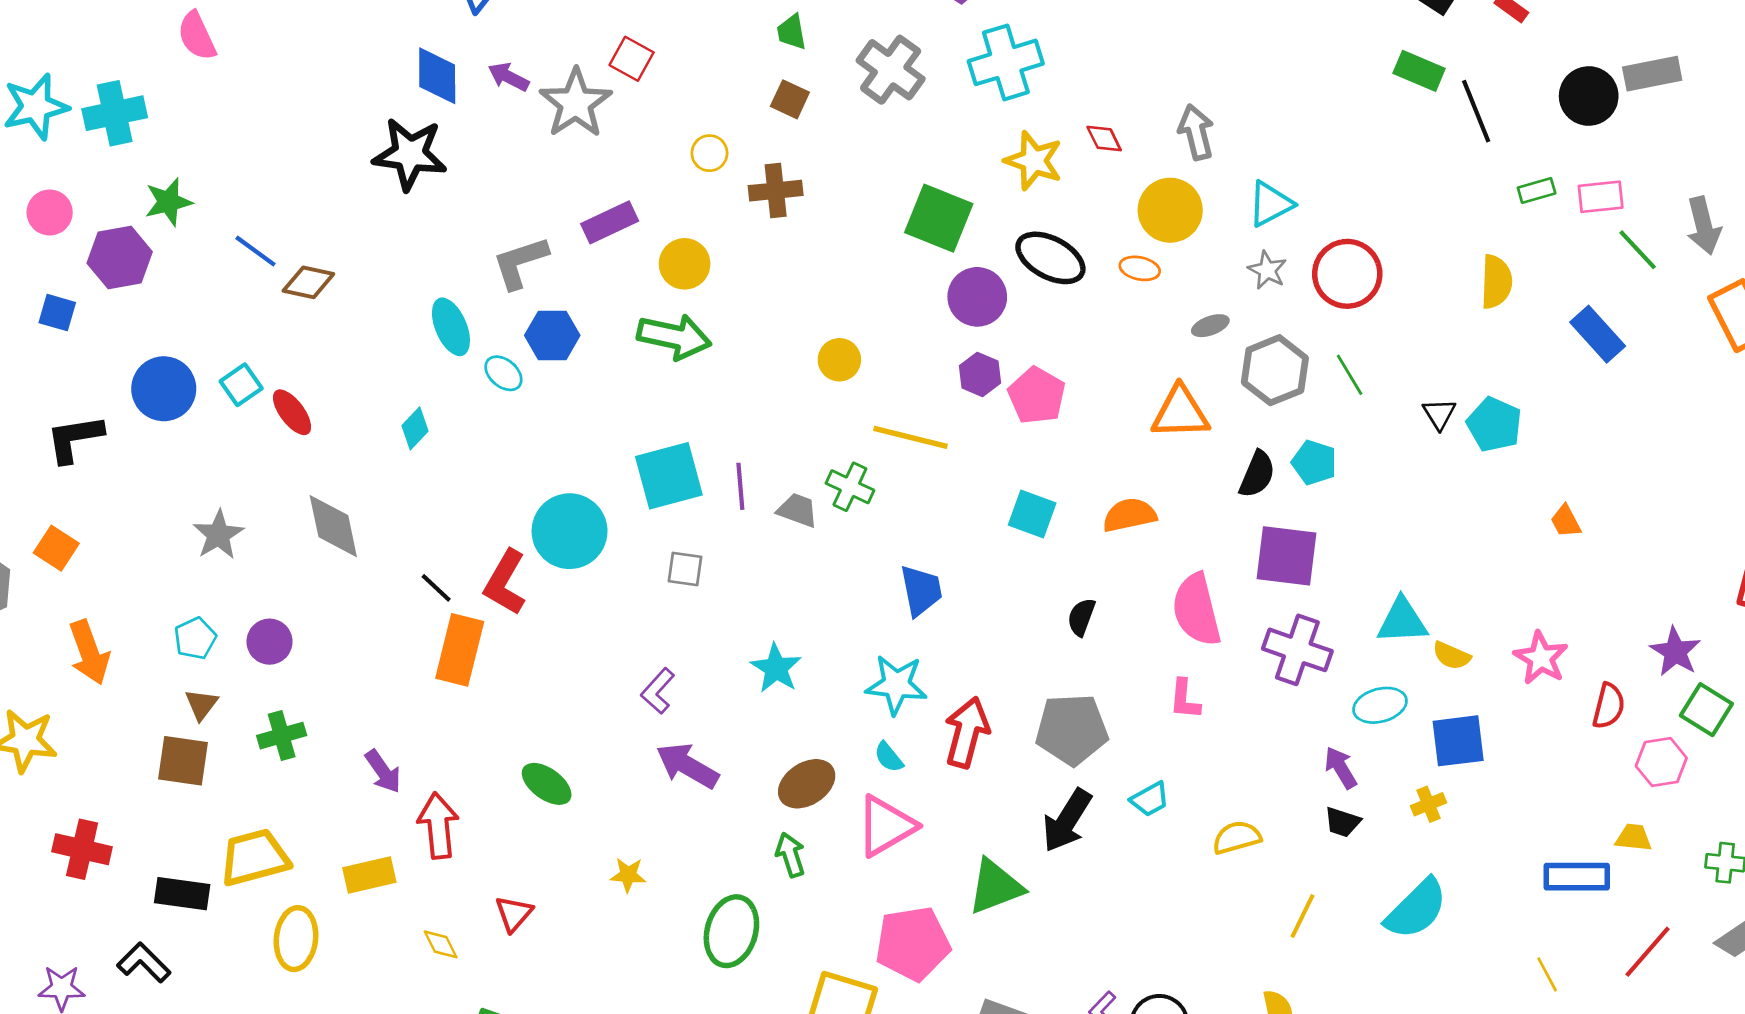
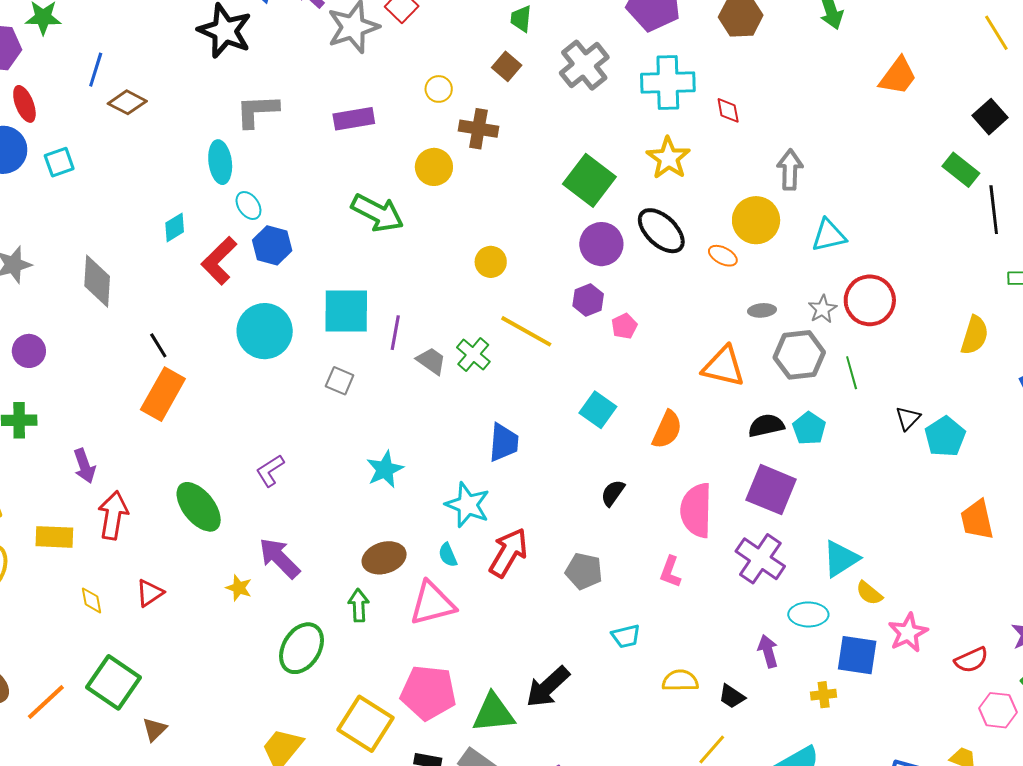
red diamond: (1104, 139) -> (728, 110), moved
blue line: (256, 251) -> (96, 70), turned 56
gray L-shape: (520, 263) -> (257, 111), moved
yellow circle: (685, 264) -> (434, 167), moved
gray star: (1267, 270) -> (823, 309), moved
blue hexagon: (552, 335) -> (272, 245), moved
pink pentagon: (1037, 396) -> (624, 326), size x0.6
red ellipse: (292, 412) -> (24, 104), moved
black semicircle: (1257, 474) -> (766, 426), turned -141
orange semicircle: (1129, 515) -> (667, 430), turned 111
orange trapezoid: (1566, 521) -> (977, 520), size x1.6
red L-shape: (505, 582) -> (219, 261), moved
cyan triangle: (1402, 621) -> (841, 559), turned -45
pink star: (1541, 658) -> (908, 633), moved
purple L-shape: (658, 691) -> (270, 471), moved
red semicircle: (1609, 706) -> (971, 660), turned 36
gray pentagon: (1072, 729) -> (584, 571), size x0.7
purple arrow: (687, 766) -> (279, 558), moved
green ellipse: (547, 784) -> (199, 507), size x1.4
black arrow: (1067, 821) -> (548, 687), moved
black trapezoid: (1342, 822) -> (732, 696), moved
green triangle: (995, 887) -> (493, 713), moved

